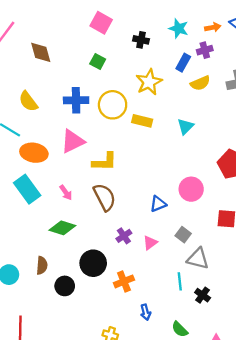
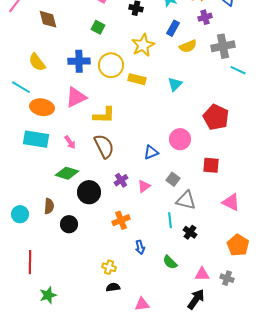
purple cross: (205, 50) -> (205, 17), moved
cyan rectangle: (27, 189) -> (36, 139), turned -45
black circle: (93, 263) -> (89, 192), moved

